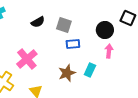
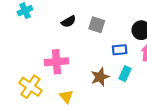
blue rectangle: (73, 44) -> (120, 50), moved
pink cross: (27, 59) -> (57, 62), turned 35

